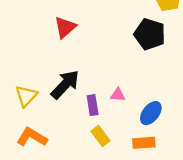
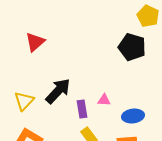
red triangle: (65, 27) -> (35, 42), moved
blue ellipse: (151, 113) -> (133, 116), turned 45

